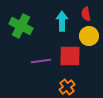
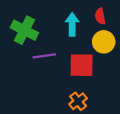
purple line: (41, 61) -> (44, 56), moved

